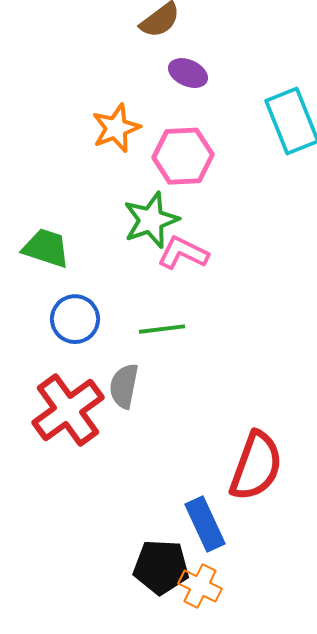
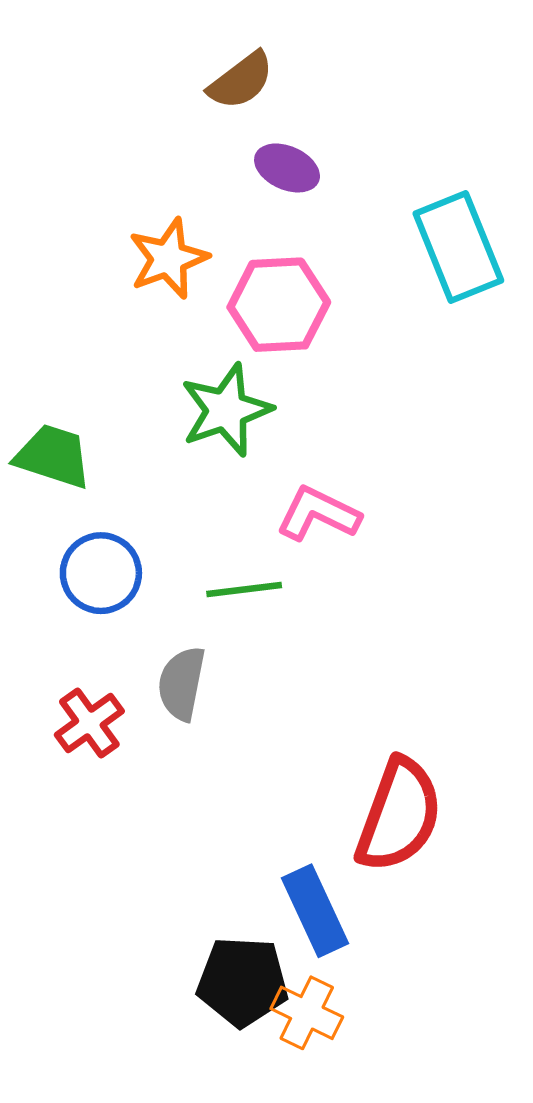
pink L-shape: (183, 253) -> (318, 514), moved
red cross: (68, 410) -> (89, 723), size x0.6

